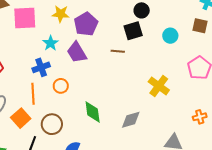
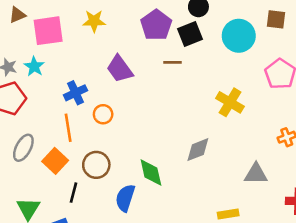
purple pentagon: (86, 24) -> (156, 25), moved
cyan circle: (170, 36) -> (239, 36), size x1.6
cyan star: (50, 43) -> (34, 66), moved
green diamond: (93, 112) -> (151, 172), moved

